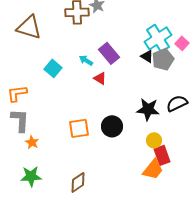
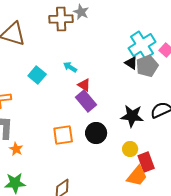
purple rectangle: (109, 53) -> (86, 101), moved
yellow circle: (154, 140) -> (130, 149), moved

